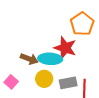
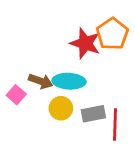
red star: (65, 48) -> (85, 43), moved
pink square: (11, 82) -> (16, 95), moved

